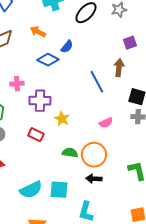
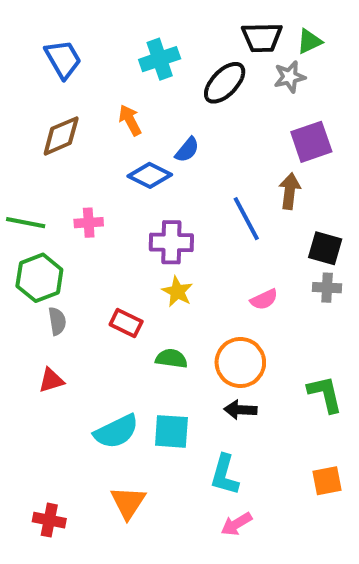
orange arrow: (38, 32) -> (130, 120), turned 35
purple square: (130, 43) -> (311, 142), size x1.5
purple cross: (40, 101) -> (171, 242), moved
green semicircle: (70, 153) -> (171, 359), moved

